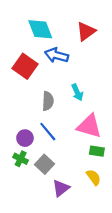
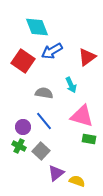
red triangle: (86, 31) -> (87, 57), moved
blue arrow: (57, 55) -> (52, 51), turned -45
gray semicircle: (48, 101) -> (44, 93), turned -84
yellow semicircle: (94, 177) -> (77, 181), moved, turned -35

